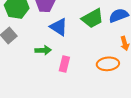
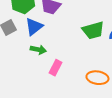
blue triangle: (59, 27) -> (34, 27), moved, turned 36

